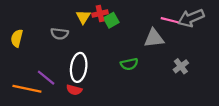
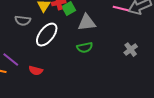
gray triangle: (154, 38) -> (87, 23), moved
white ellipse: (79, 67) -> (47, 35), moved, turned 30

